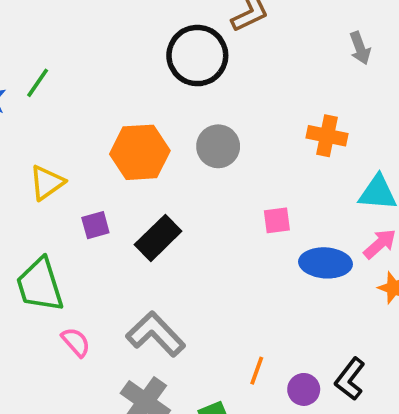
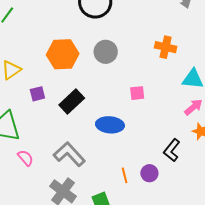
blue ellipse: (325, 263) -> (110, 125), moved
orange line: (257, 371) -> (125, 175), turned -35
black L-shape: (350, 379) -> (172, 150), moved
purple circle: (304, 389) -> (149, 173), moved

